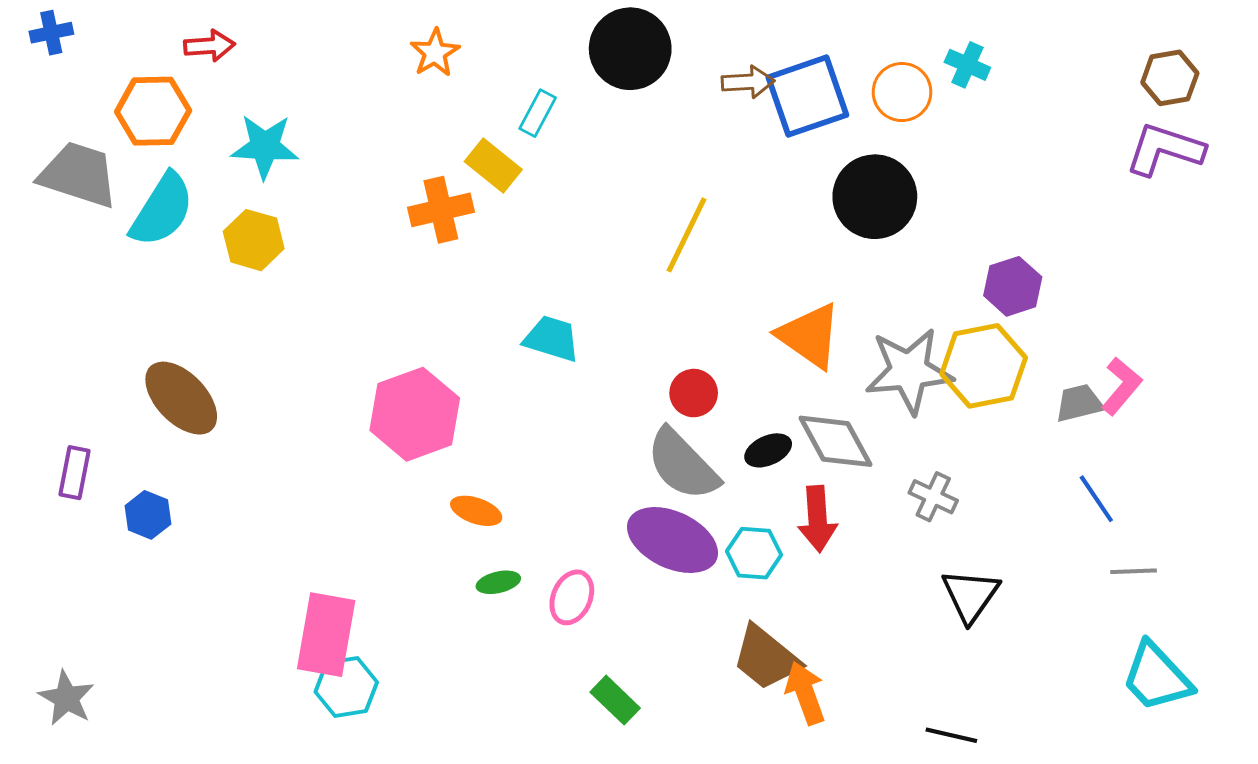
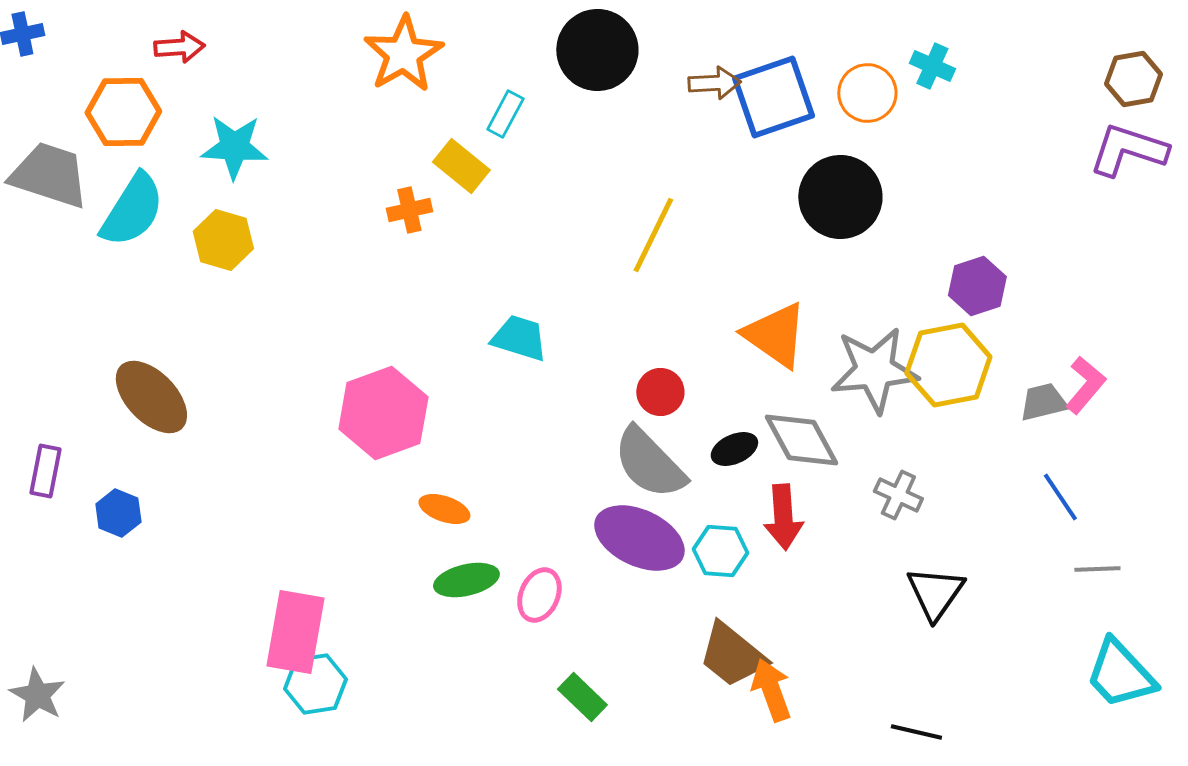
orange star: (435, 53) -> (403, 54), size x1.6
orange cross: (441, 210) -> (409, 210), size x0.7
green ellipse: (498, 582) -> (466, 580), size x1.5

